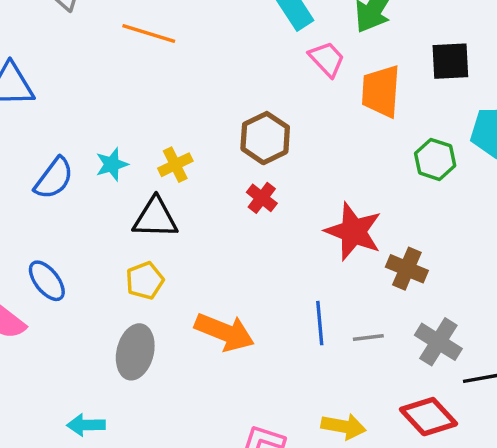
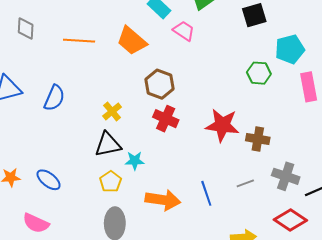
orange trapezoid: (381, 91) -> (132, 41), moved, turned -40
cyan star: (112, 164) -> (135, 161), moved, turned 30
blue semicircle: (54, 178) -> (54, 98), moved
red cross: (262, 198) -> (166, 119), size x1.4
blue ellipse: (47, 281) -> (49, 180), moved
blue line: (320, 323) -> (206, 193), moved

